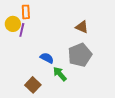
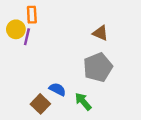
blue semicircle: (47, 58) -> (57, 89), moved
green arrow: (60, 74) -> (83, 102), moved

